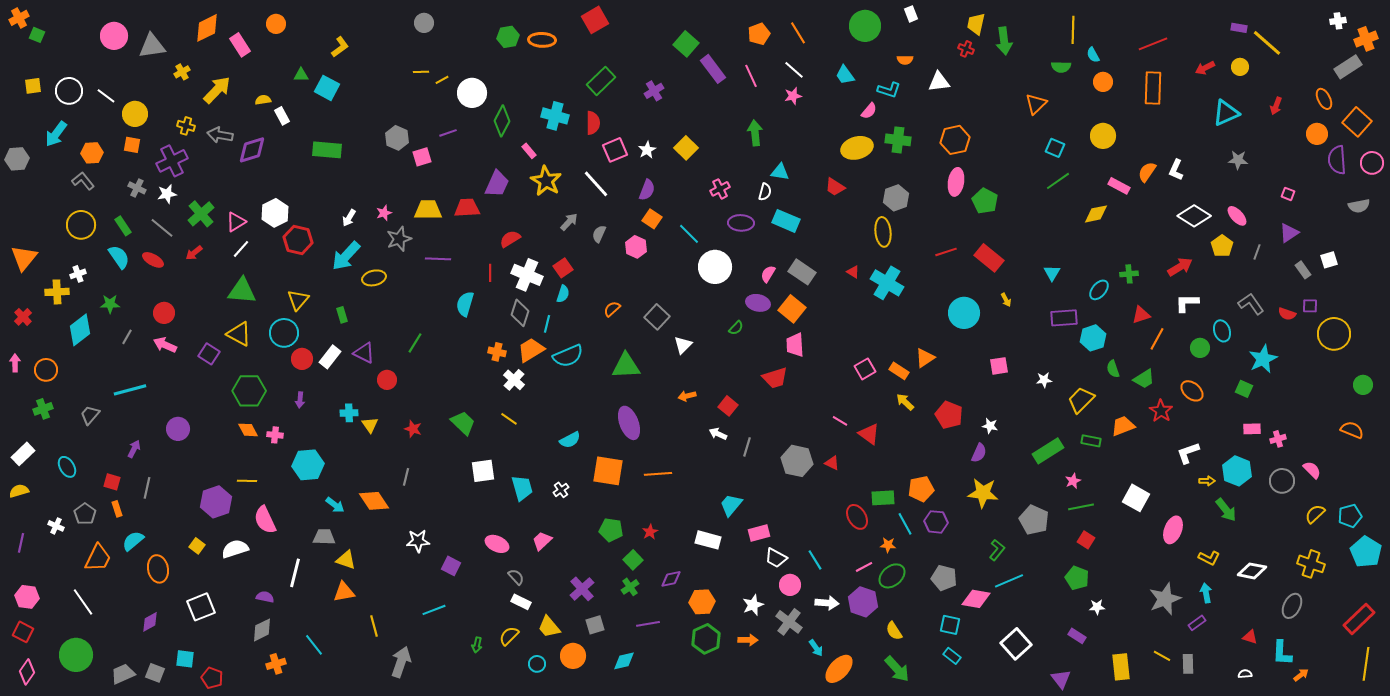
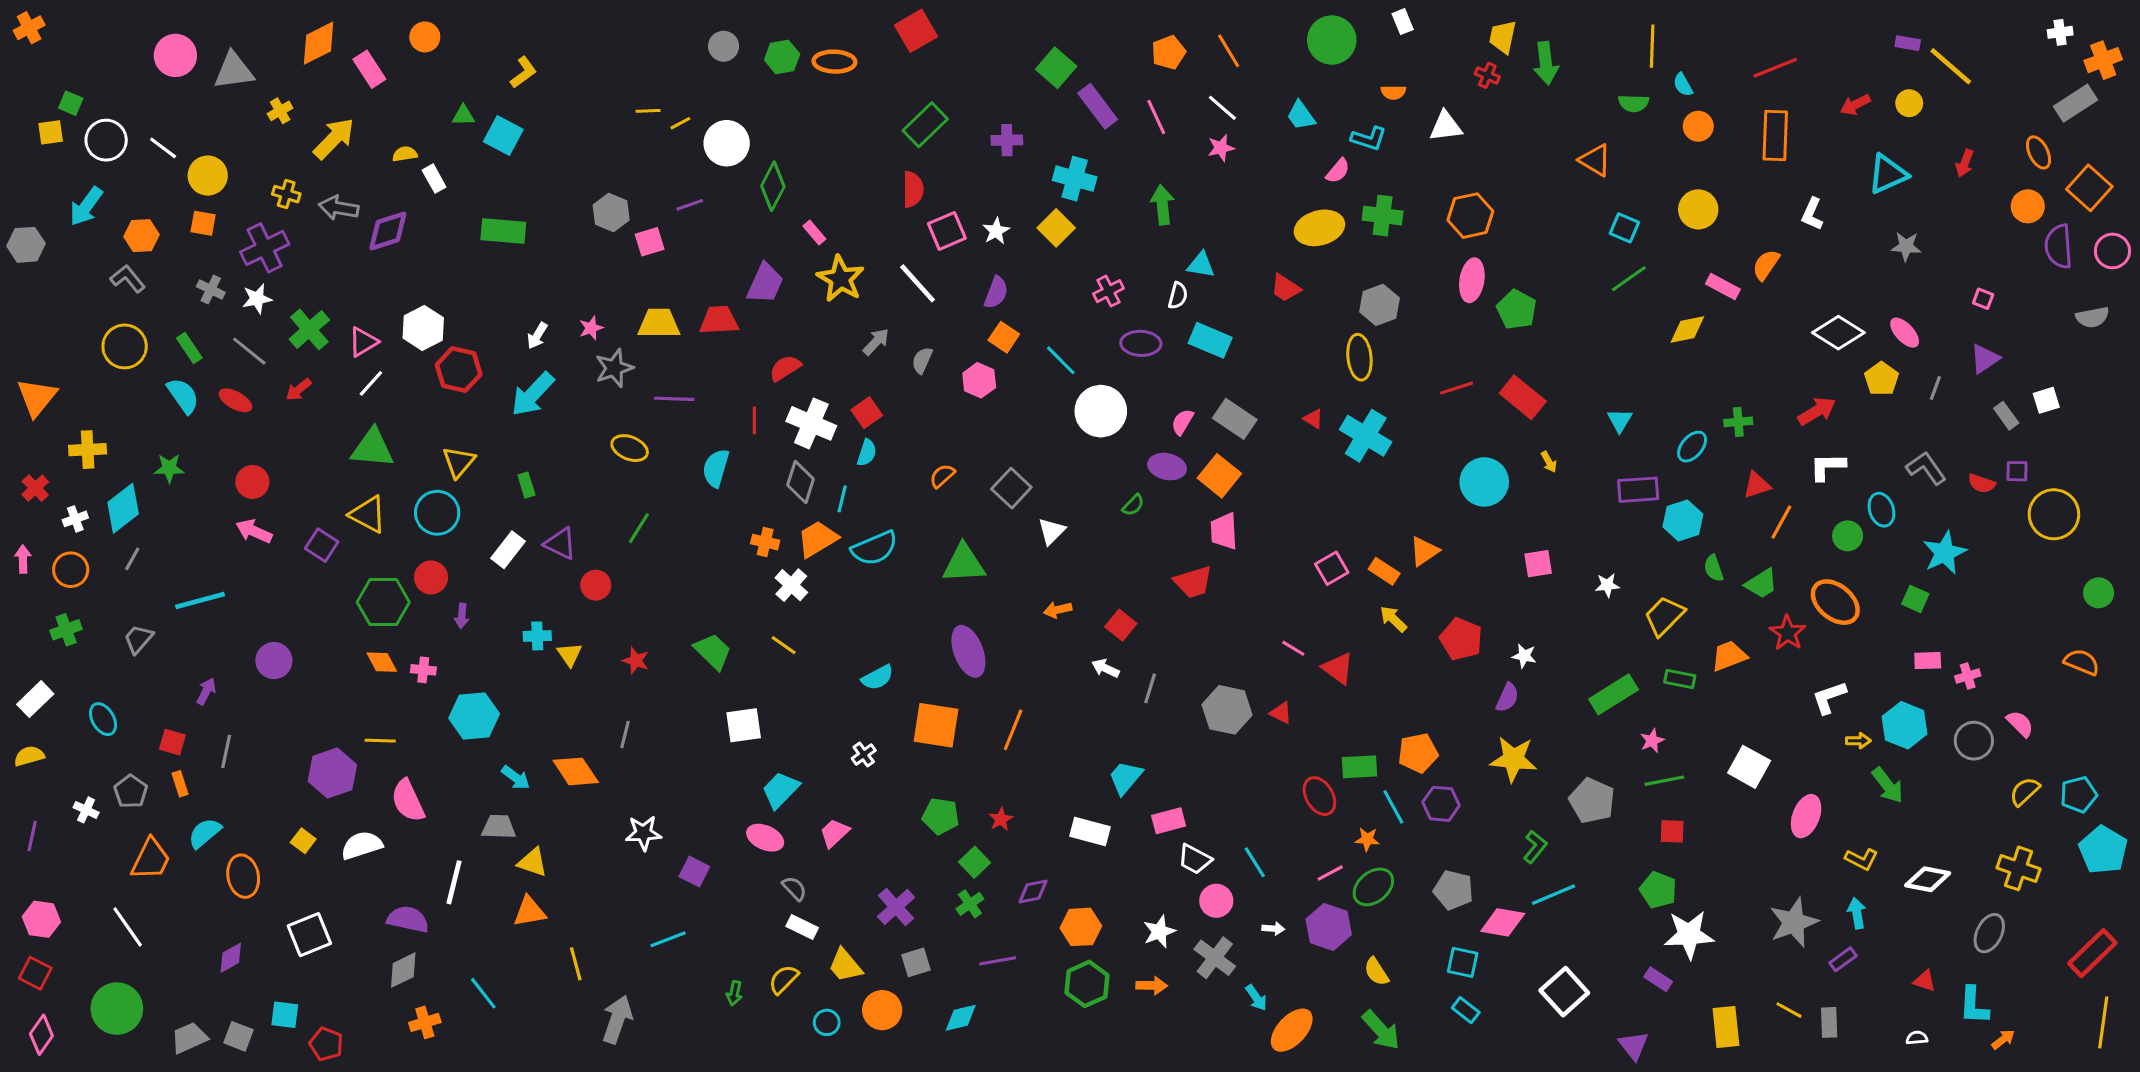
gray circle: (424, 23) -> (724, 46), moved
green square: (37, 35) -> (71, 103), moved
purple cross: (654, 91) -> (1007, 140), turned 30
orange triangle: (1036, 104) -> (1595, 160), turned -45
cyan cross: (555, 116) -> (1075, 179), moved
white L-shape: (1176, 170) -> (1812, 214), moved
white cross: (78, 274) -> (75, 519), moved
yellow ellipse: (374, 278) -> (630, 448), moved, turned 35
gray line: (127, 337) -> (132, 559), moved
red circle: (302, 359) -> (431, 577), moved
orange ellipse: (1192, 391) -> (1835, 602), size x1.4
orange line: (658, 474) -> (1013, 730), turned -64
cyan trapezoid: (522, 488) -> (781, 790), moved, turned -120
red square: (1086, 540) -> (1672, 831), turned -30
purple semicircle: (265, 597) -> (408, 919), size x1.5
white arrow: (827, 603) -> (1273, 928), size x0.6
white star: (1097, 607) -> (1689, 935), size x2.0

